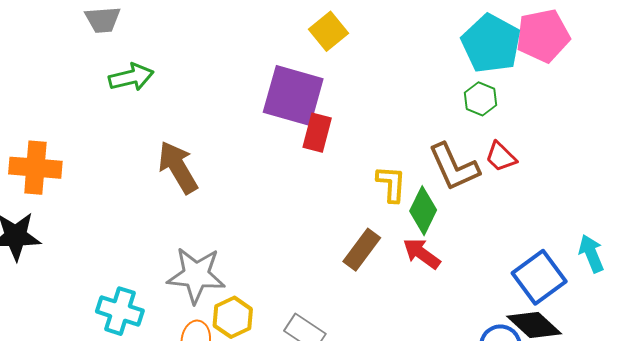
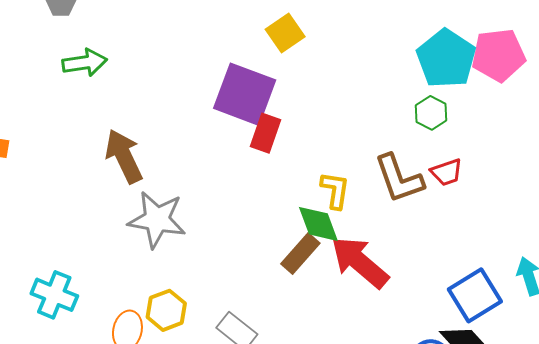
red trapezoid: (501, 157) -> (447, 172), turned -68
green diamond: (423, 211) -> (318, 224), moved, turned -51
red arrow: (422, 254) -> (360, 262), size x1.6
gray star: (196, 275) -> (157, 220), moved

